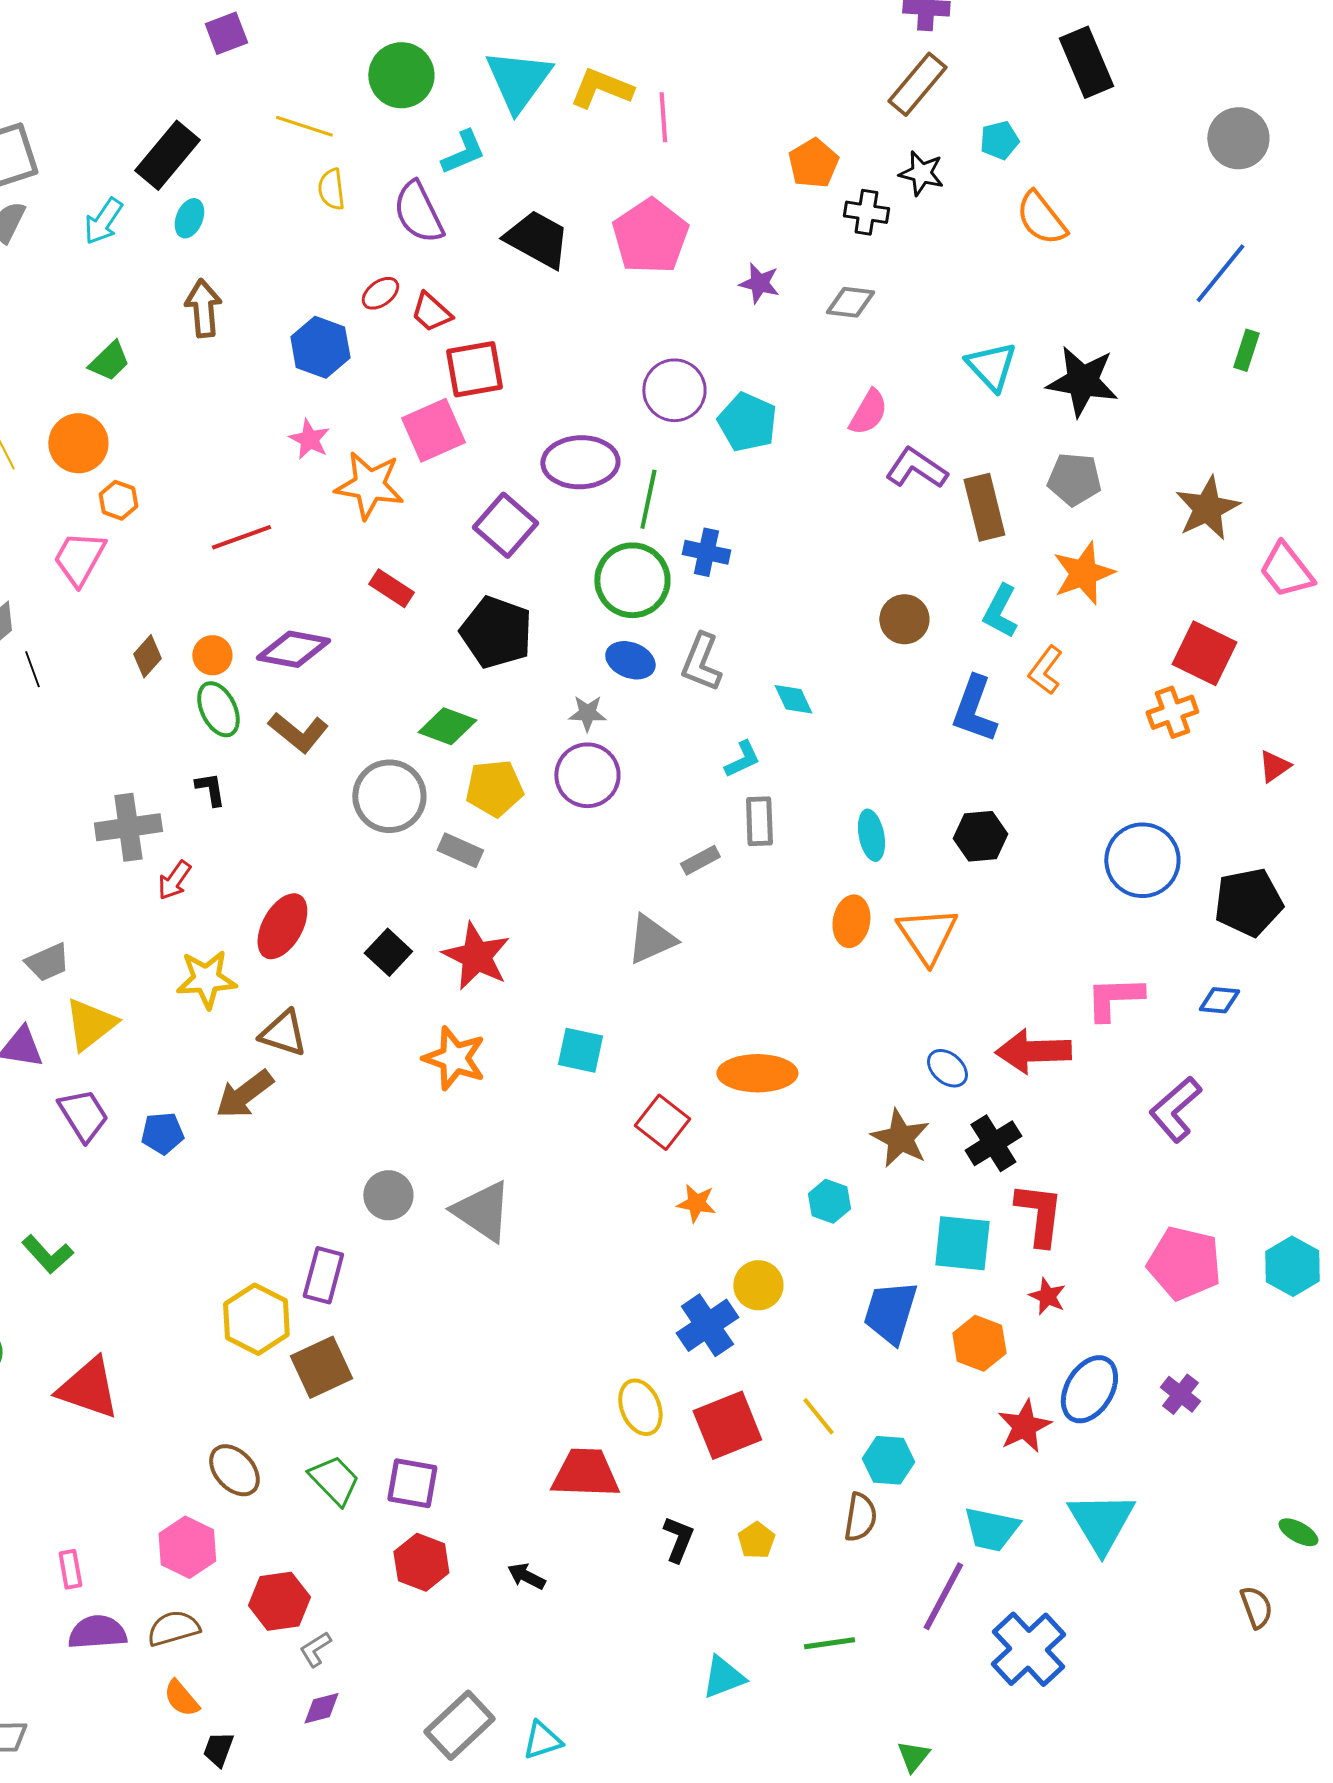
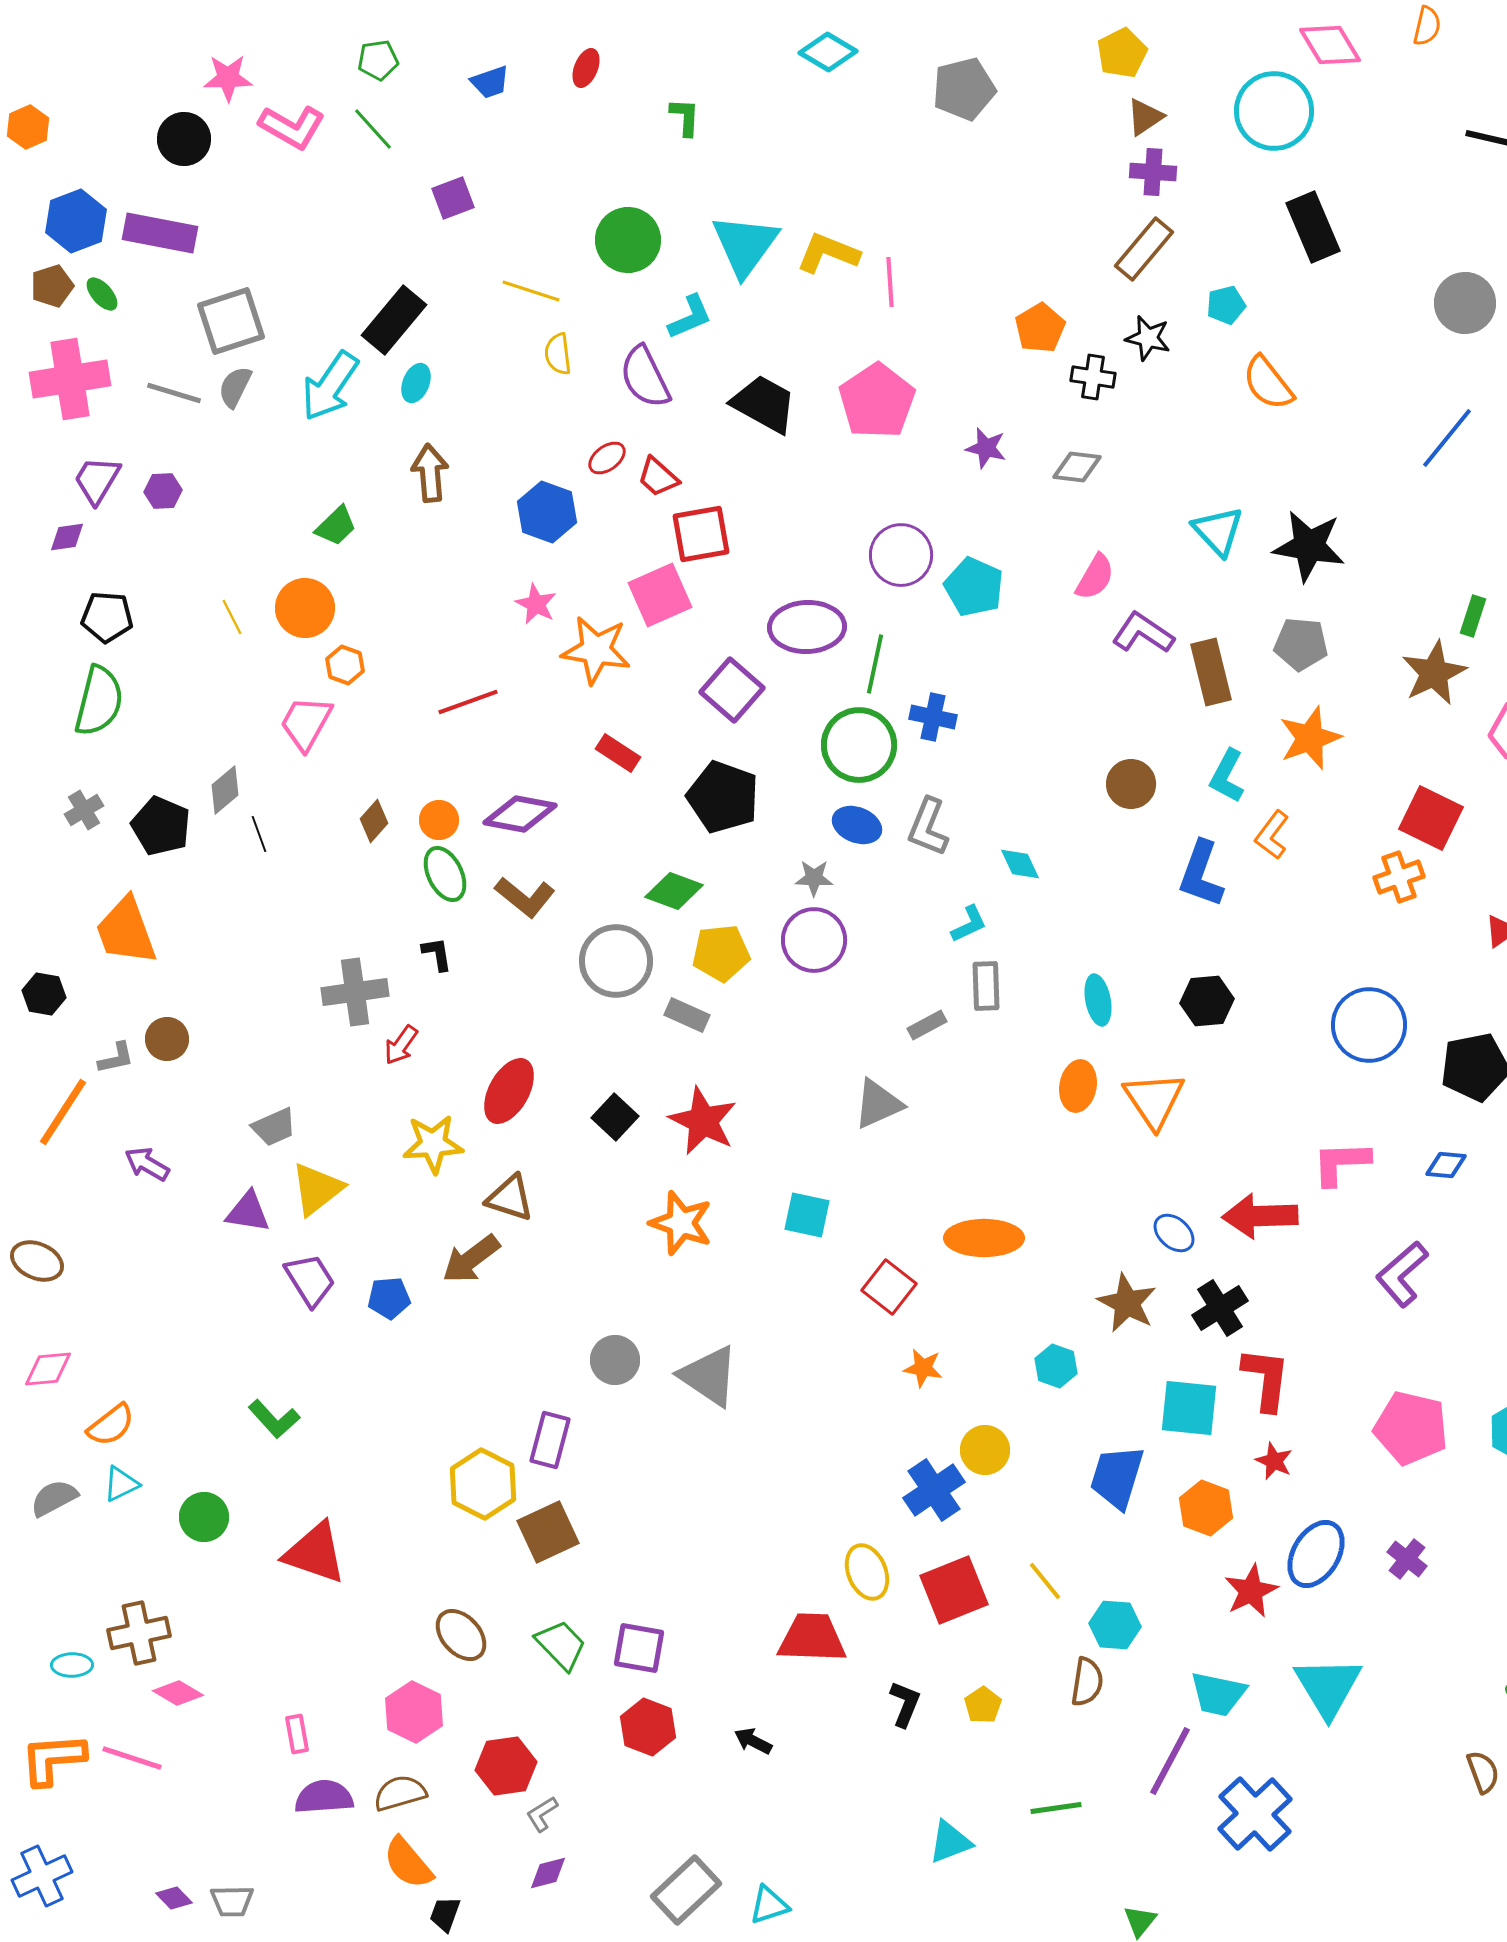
cyan arrow: (103, 221) -> (330, 386), size x1.5
green rectangle: (1246, 350) -> (1473, 616), moved
orange semicircle: (181, 1698) -> (408, 1863), size x1.4

